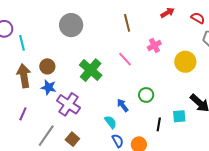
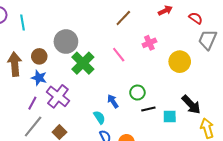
brown line: (127, 23) -> (123, 18), turned 54
gray circle: (71, 25) -> (66, 42), moved
cyan line: (22, 43) -> (22, 23), moved
purple line: (23, 114) -> (32, 103), moved
black line: (159, 124) -> (148, 109), moved, turned 64

